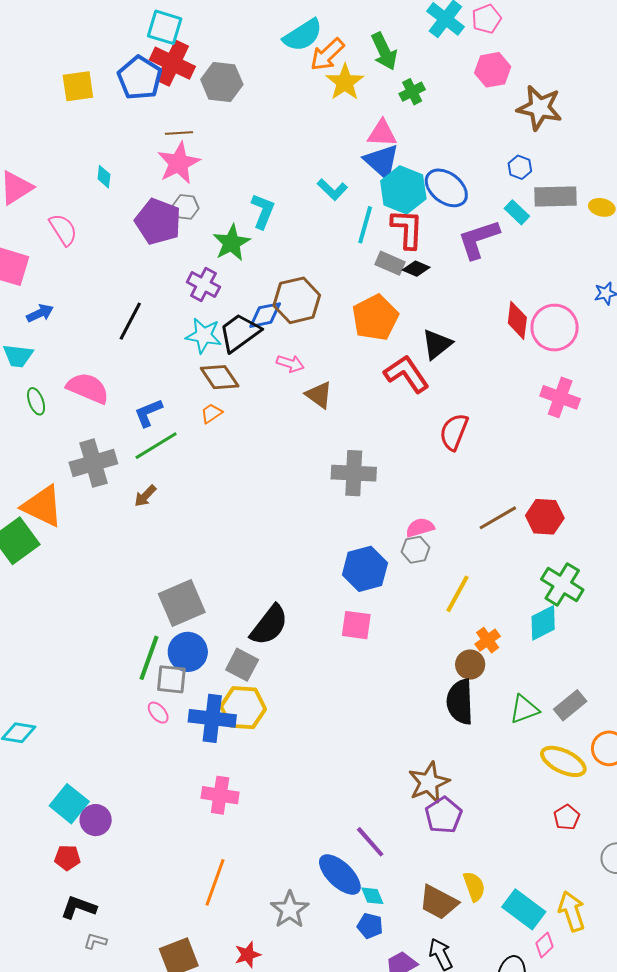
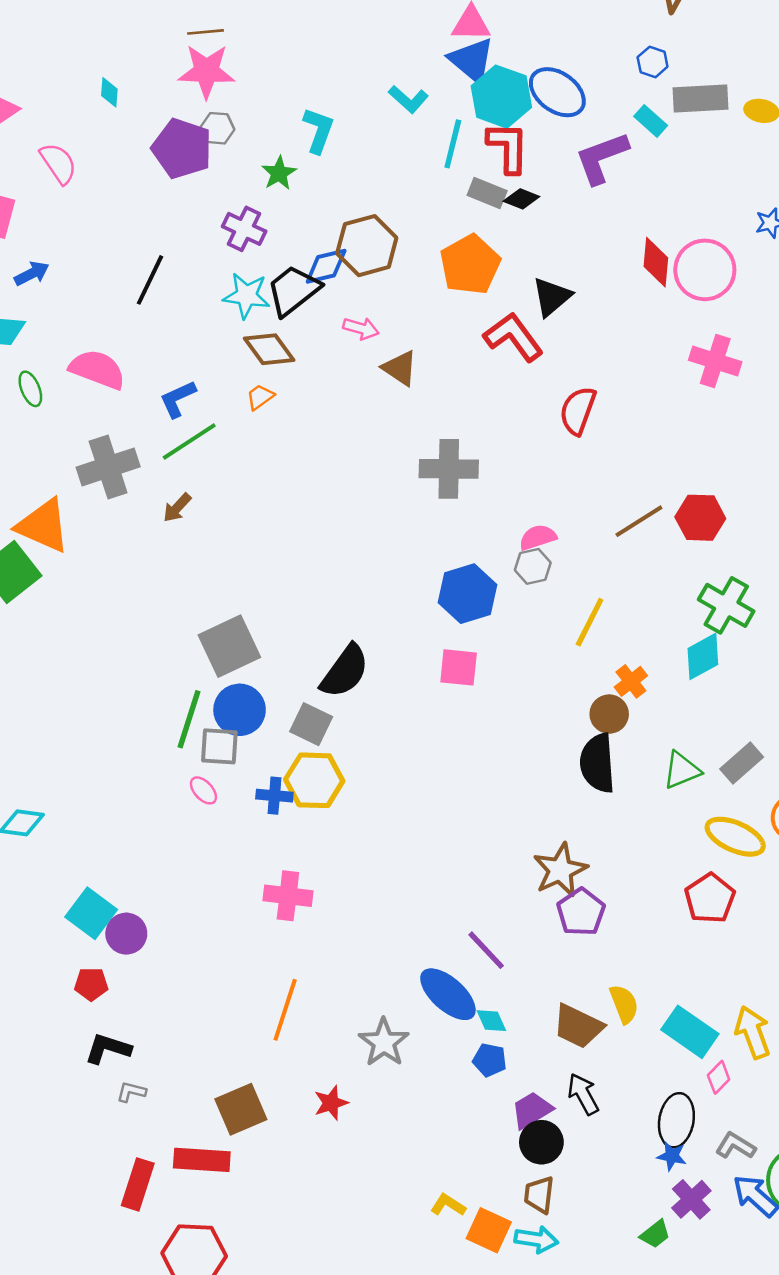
pink star: (179, 163) -> (206, 71), turned 30
green star: (232, 243) -> (279, 173), size x0.7
blue cross: (212, 718) -> (274, 796), size x0.6
red pentagon: (567, 817) -> (710, 898), moved, size x1.5

